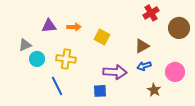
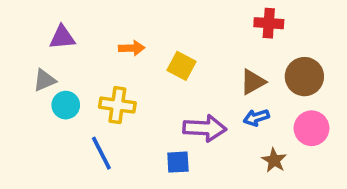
red cross: (151, 13) -> (269, 23), turned 35
purple triangle: (49, 26) -> (62, 37), moved
brown circle: (179, 28) -> (304, 77), moved

